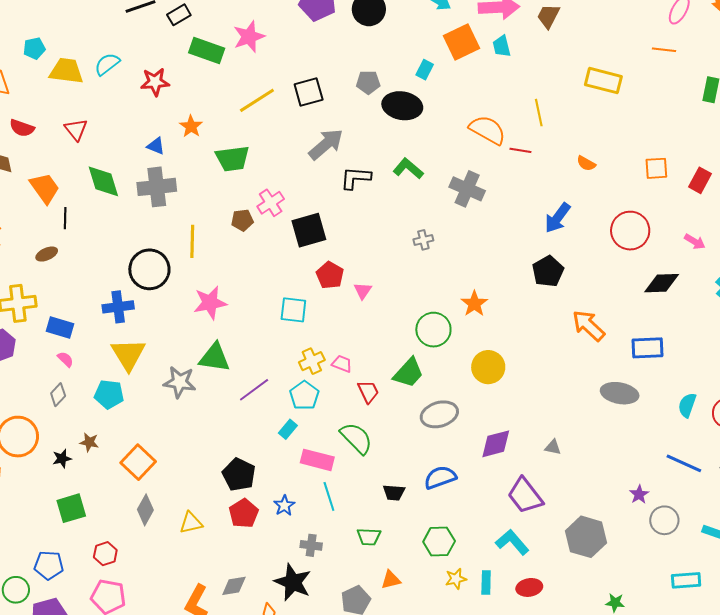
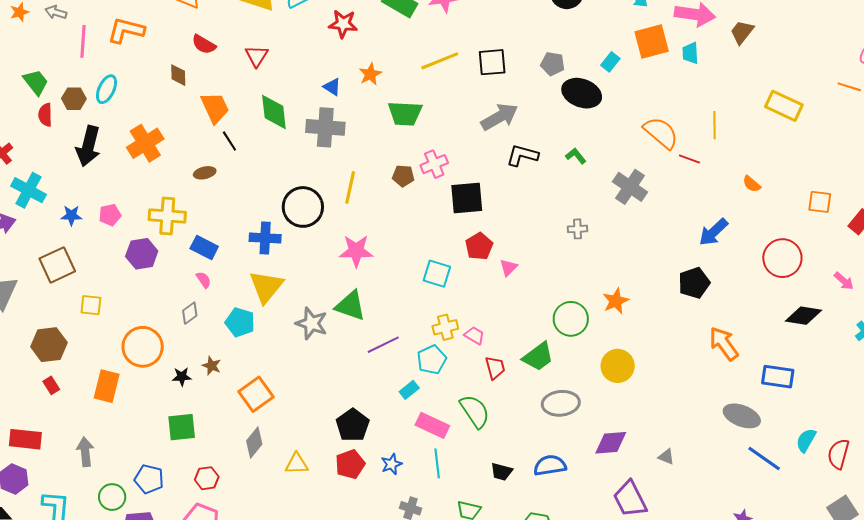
green L-shape: (408, 169) -> (576, 156), size x0.7
black line: (65, 218) -> (229, 141), turned -45
blue line: (684, 463) -> (764, 458), moved

